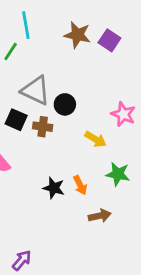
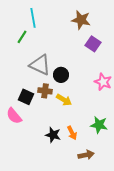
brown star: (77, 35) -> (81, 20), moved
purple square: (109, 40) -> (93, 44), moved
black square: (16, 120) -> (26, 97), moved
yellow arrow: (96, 139) -> (64, 100), moved

